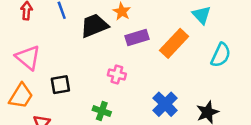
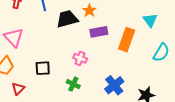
orange rectangle: (174, 43) -> (127, 40), turned -30
black square: (60, 85) -> (43, 68), moved
green cross: (102, 111) -> (73, 84), moved

